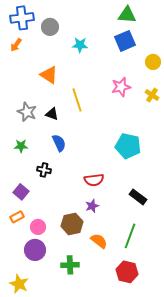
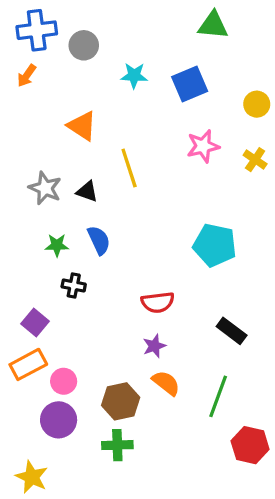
blue square: (125, 41) -> (190, 84), moved
green star: (21, 146) -> (57, 245), moved
orange rectangle: (17, 217) -> (28, 364), size x1.5
brown hexagon: (72, 224) -> (121, 401), moved
orange semicircle: (99, 241) -> (166, 383), moved
red hexagon: (127, 272) -> (250, 445), moved

